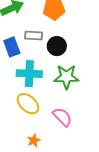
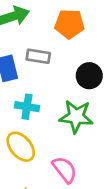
black circle: (57, 46) -> (89, 76), moved
cyan cross: (29, 74) -> (27, 107), size x0.7

